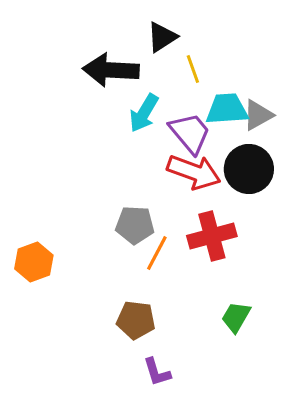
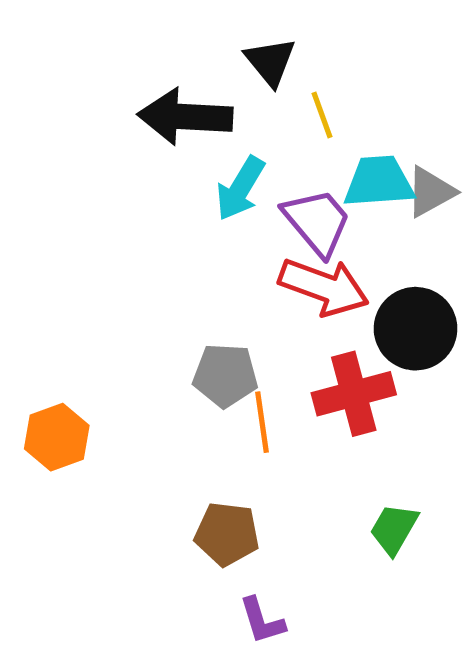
black triangle: (162, 37) -> (270, 62), turned -36
black circle: (249, 169) -> (416, 329), moved
orange line: (157, 253) -> (262, 422), turned -36

